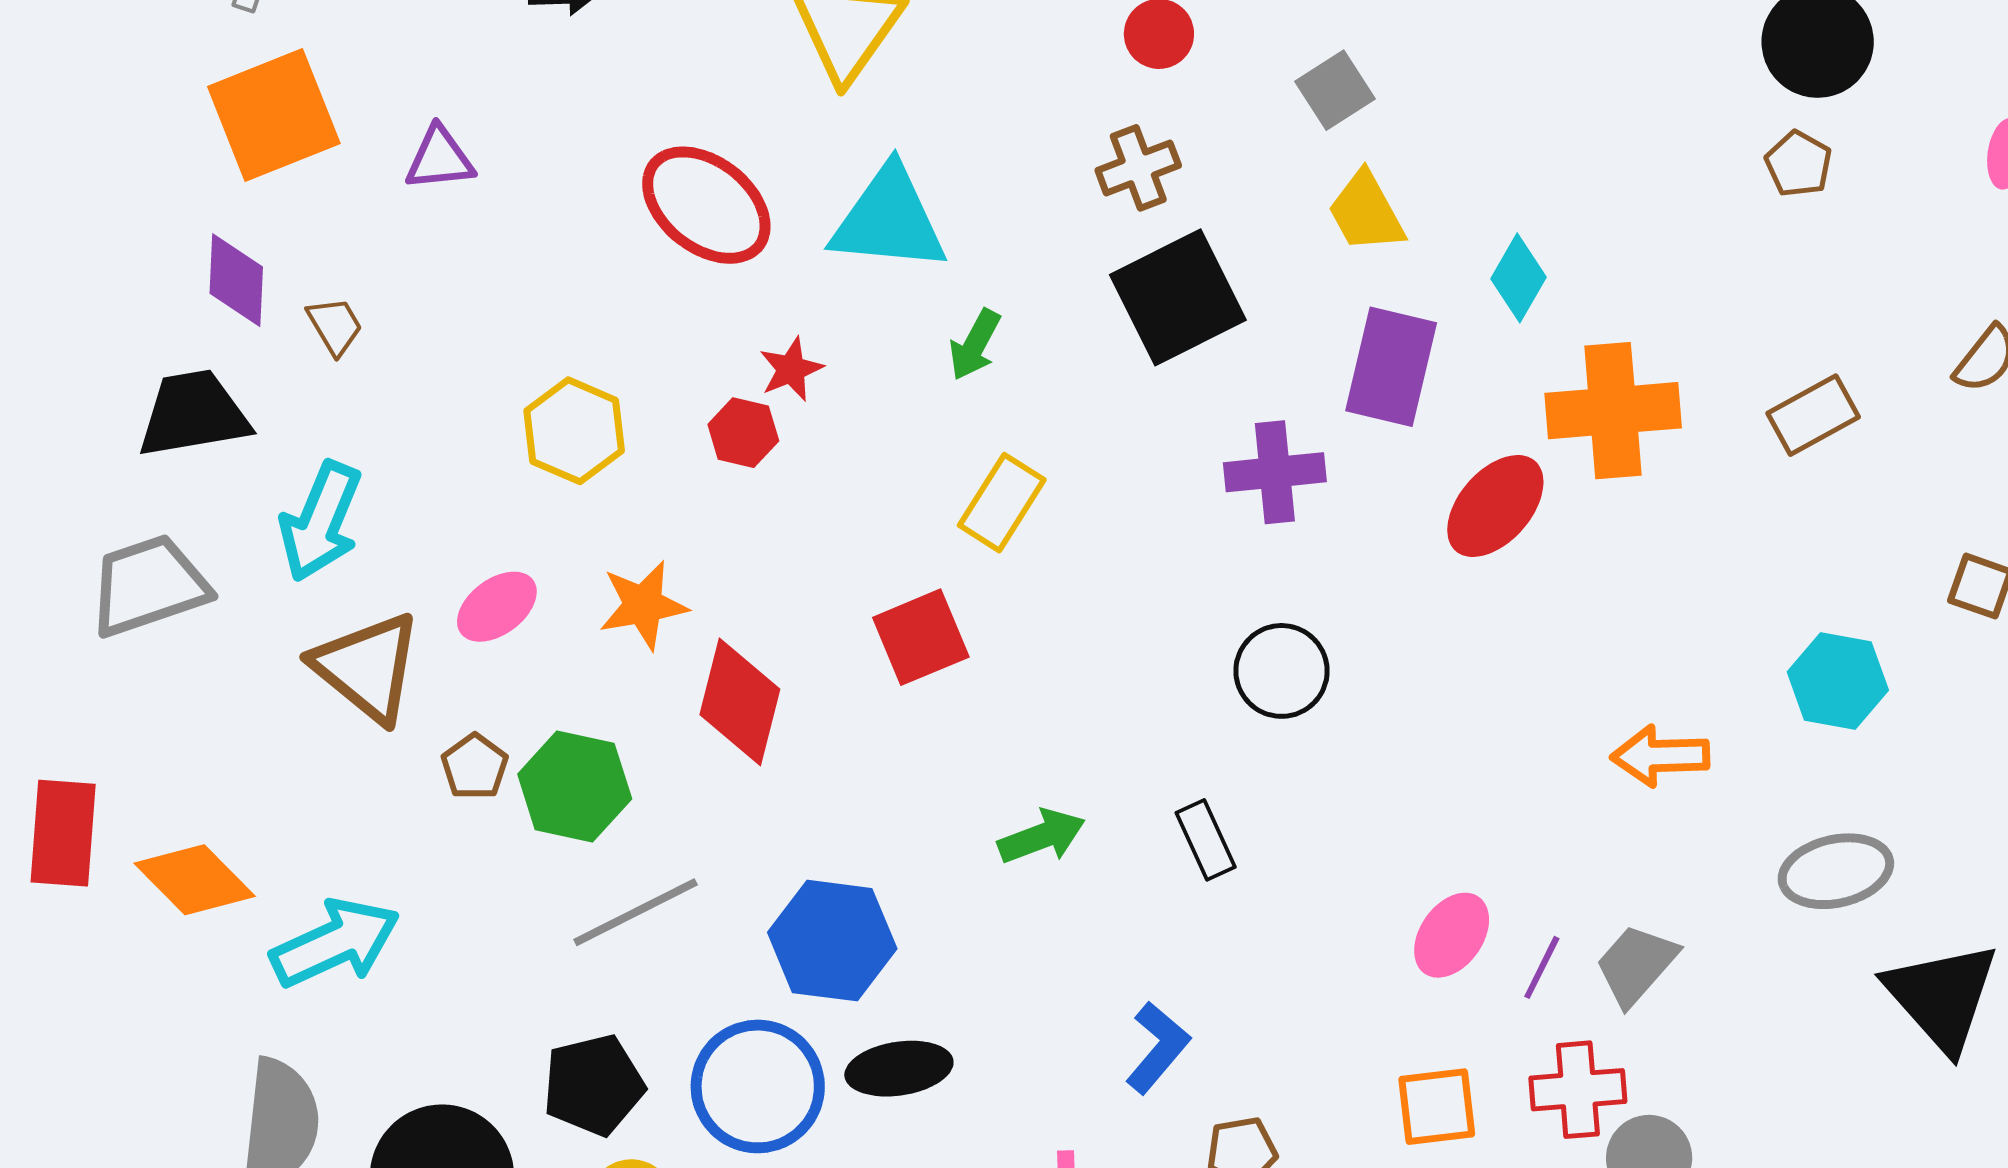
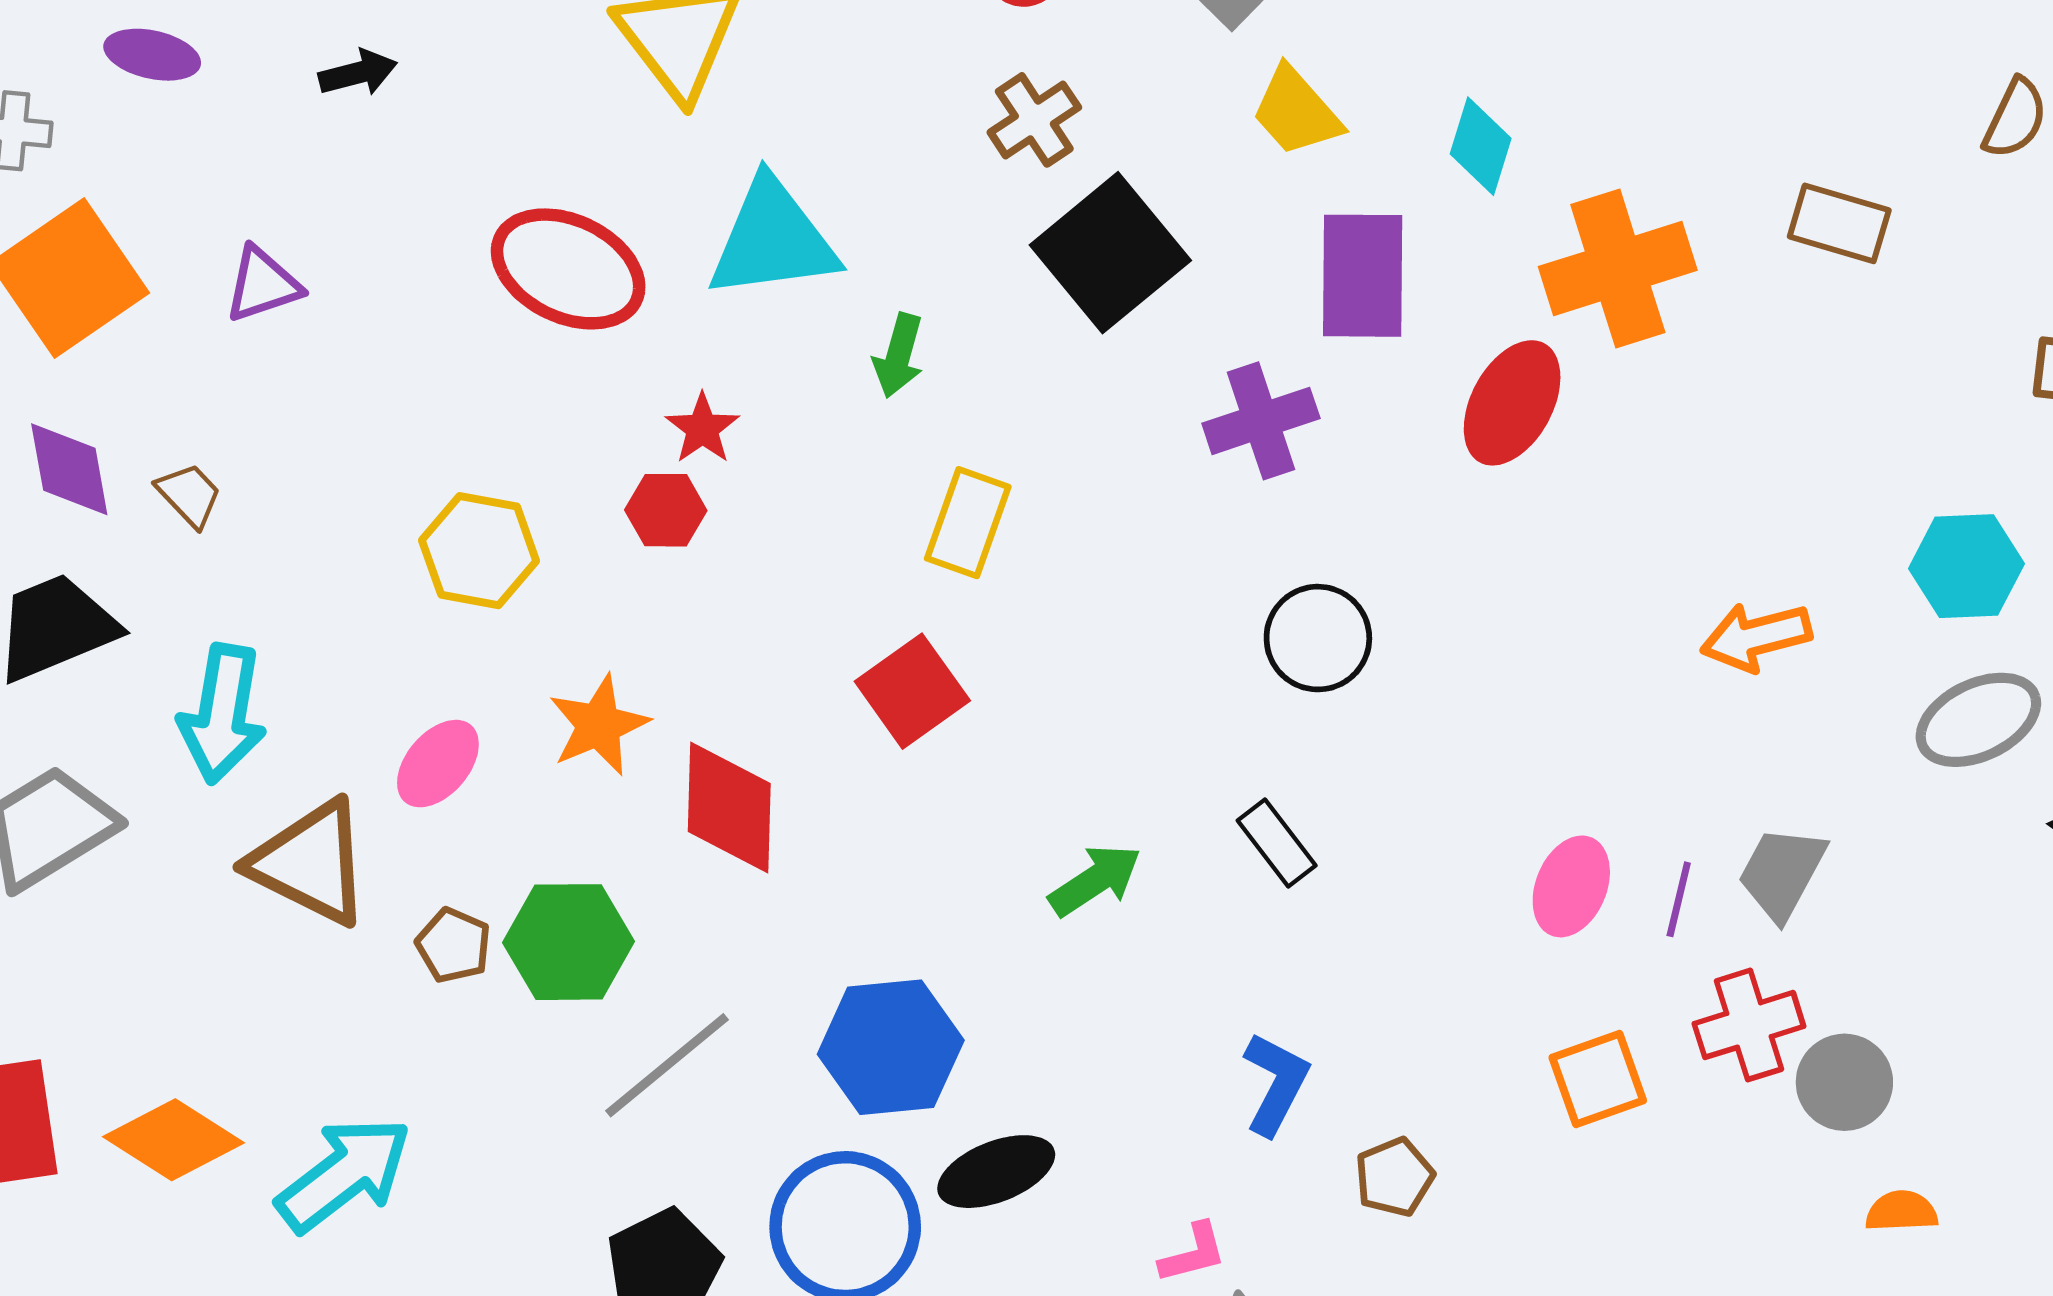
brown rectangle: (1813, 415) -> (1839, 223), turned 58
cyan hexagon: (1838, 681) -> (1966, 566), moved

